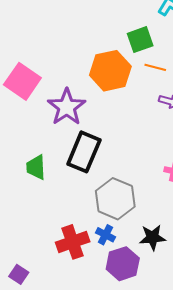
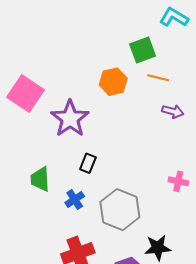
orange hexagon: (110, 71) -> (113, 82), size x0.7
black rectangle: (84, 152) -> (88, 163), size x0.5
blue cross: (105, 235) -> (75, 199), moved, turned 30

